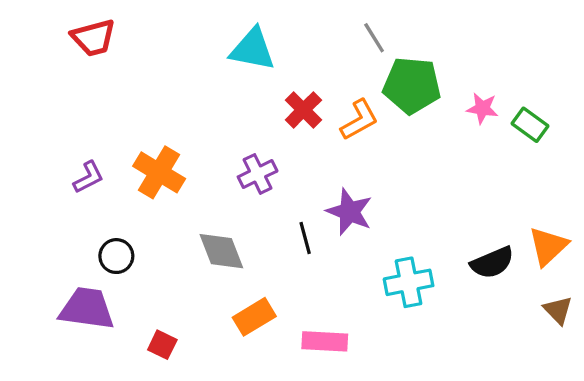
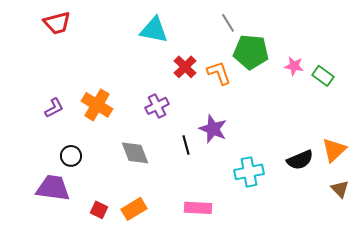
orange L-shape: (359, 120) -> (219, 73), turned -80
orange rectangle: (254, 317) -> (134, 209), moved

